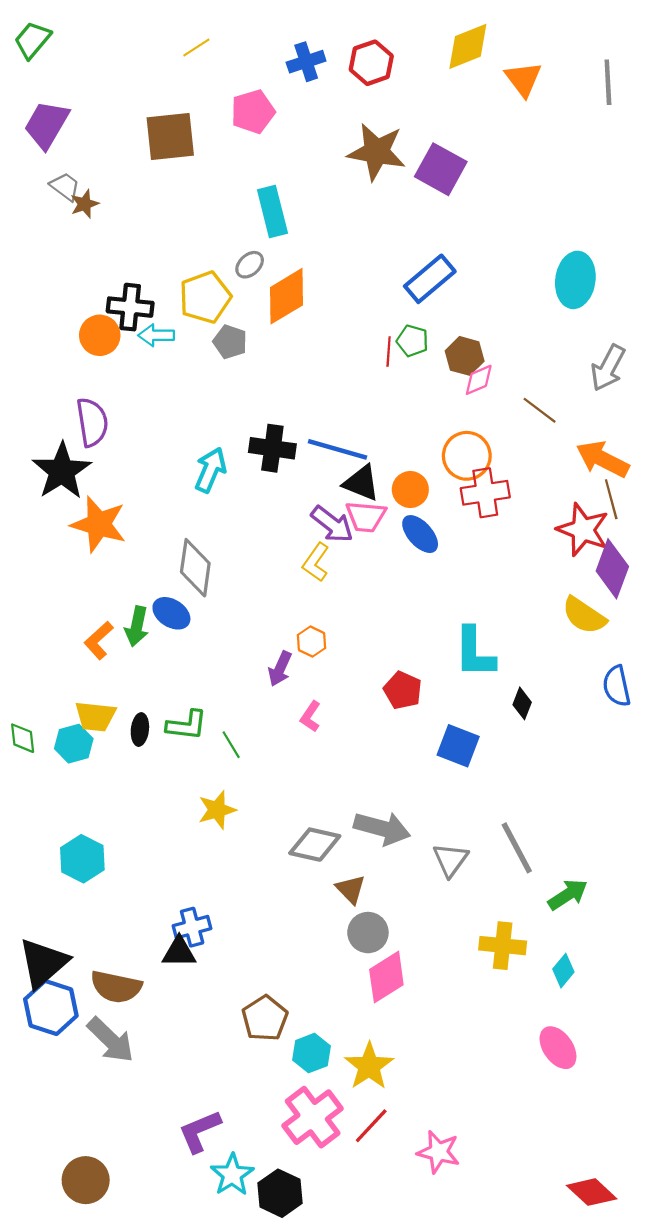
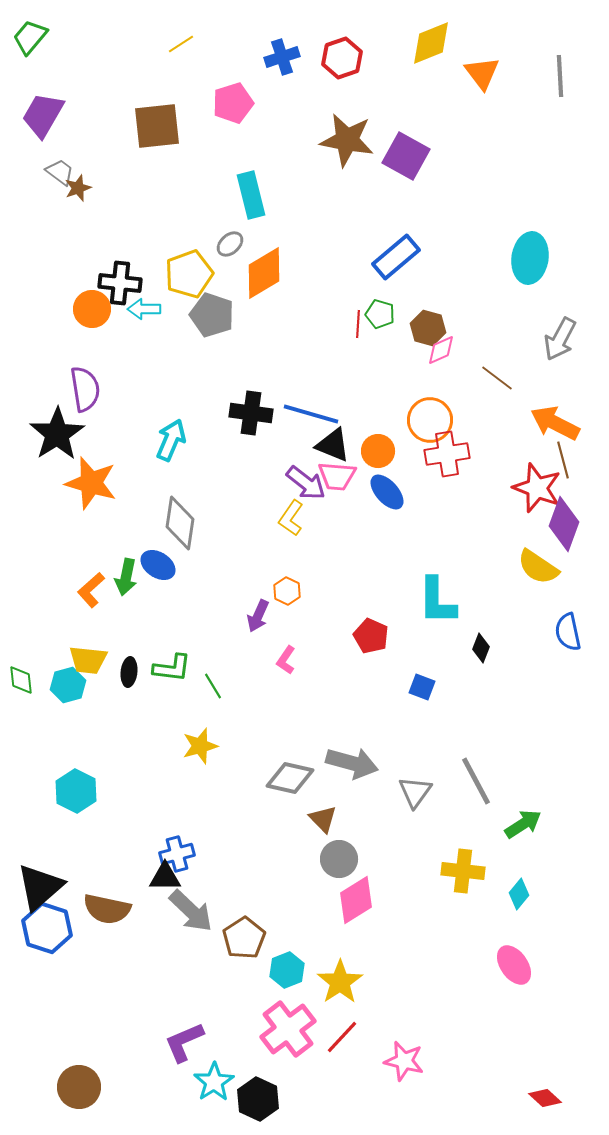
gray pentagon: (230, 342) -> (212, 315), size x1.4
cyan arrow: (211, 470) -> (171, 440), moved
blue square: (458, 746) -> (422, 687), size x0.7
gray arrow: (111, 1040) -> (191, 911), moved
red diamond: (592, 1192) -> (545, 1098), size x0.7

